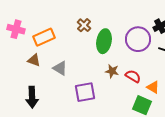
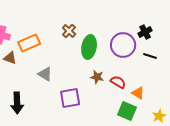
brown triangle: (34, 60) -> (10, 58), moved

